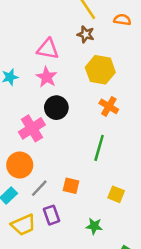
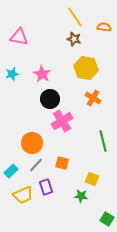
pink triangle: (48, 49) -> (19, 37), moved
pink cross: (32, 128) -> (62, 121), moved
green line: (99, 148) -> (103, 141), moved, turned -30
orange circle: (20, 165) -> (32, 143), moved
yellow square: (116, 194) -> (92, 179), moved

